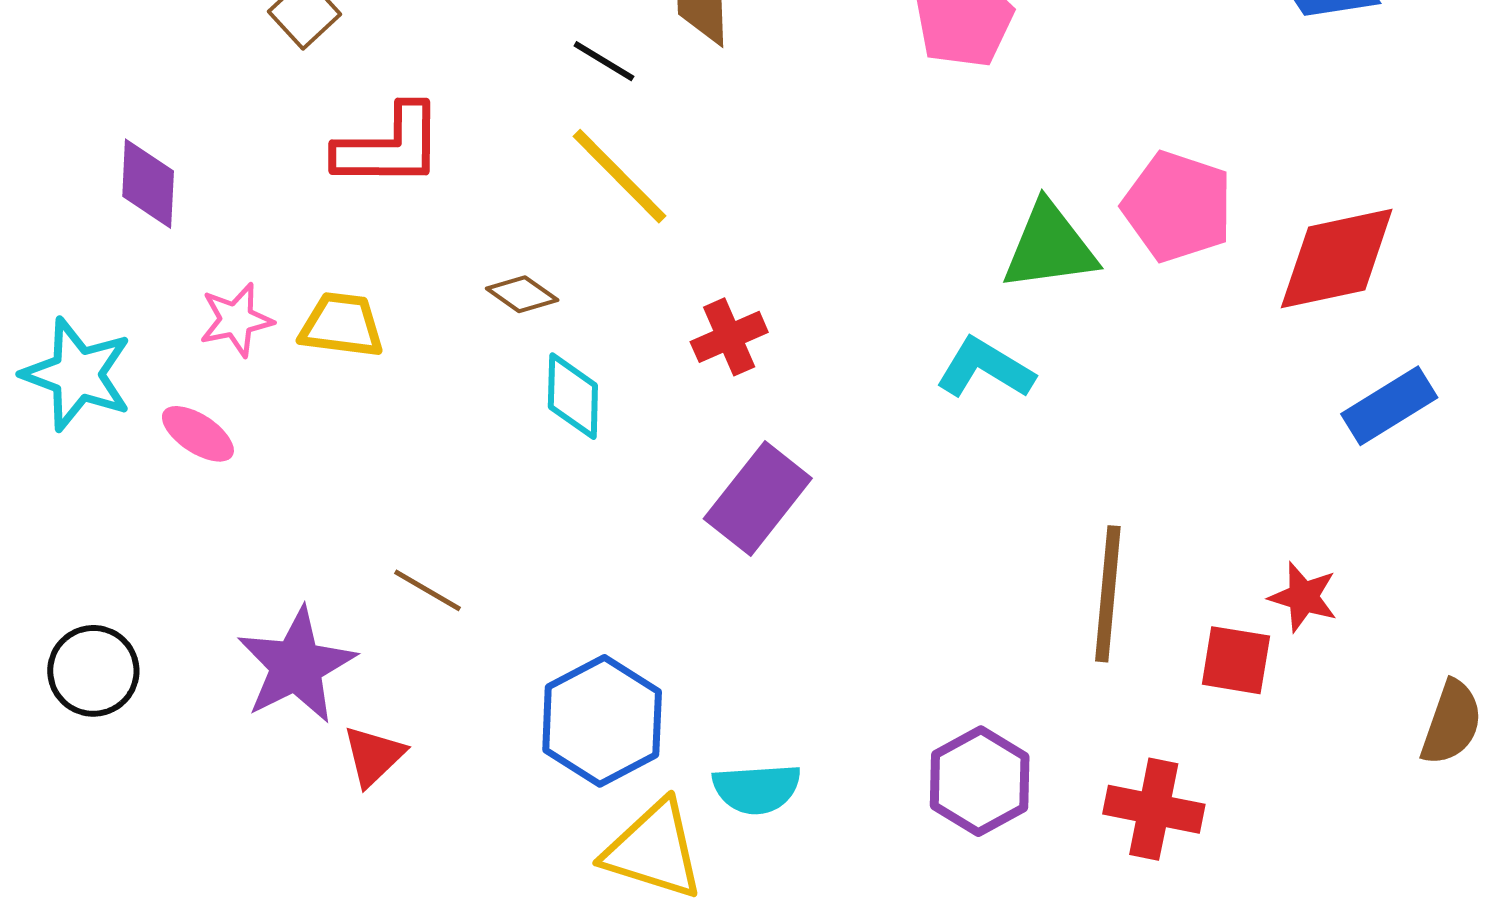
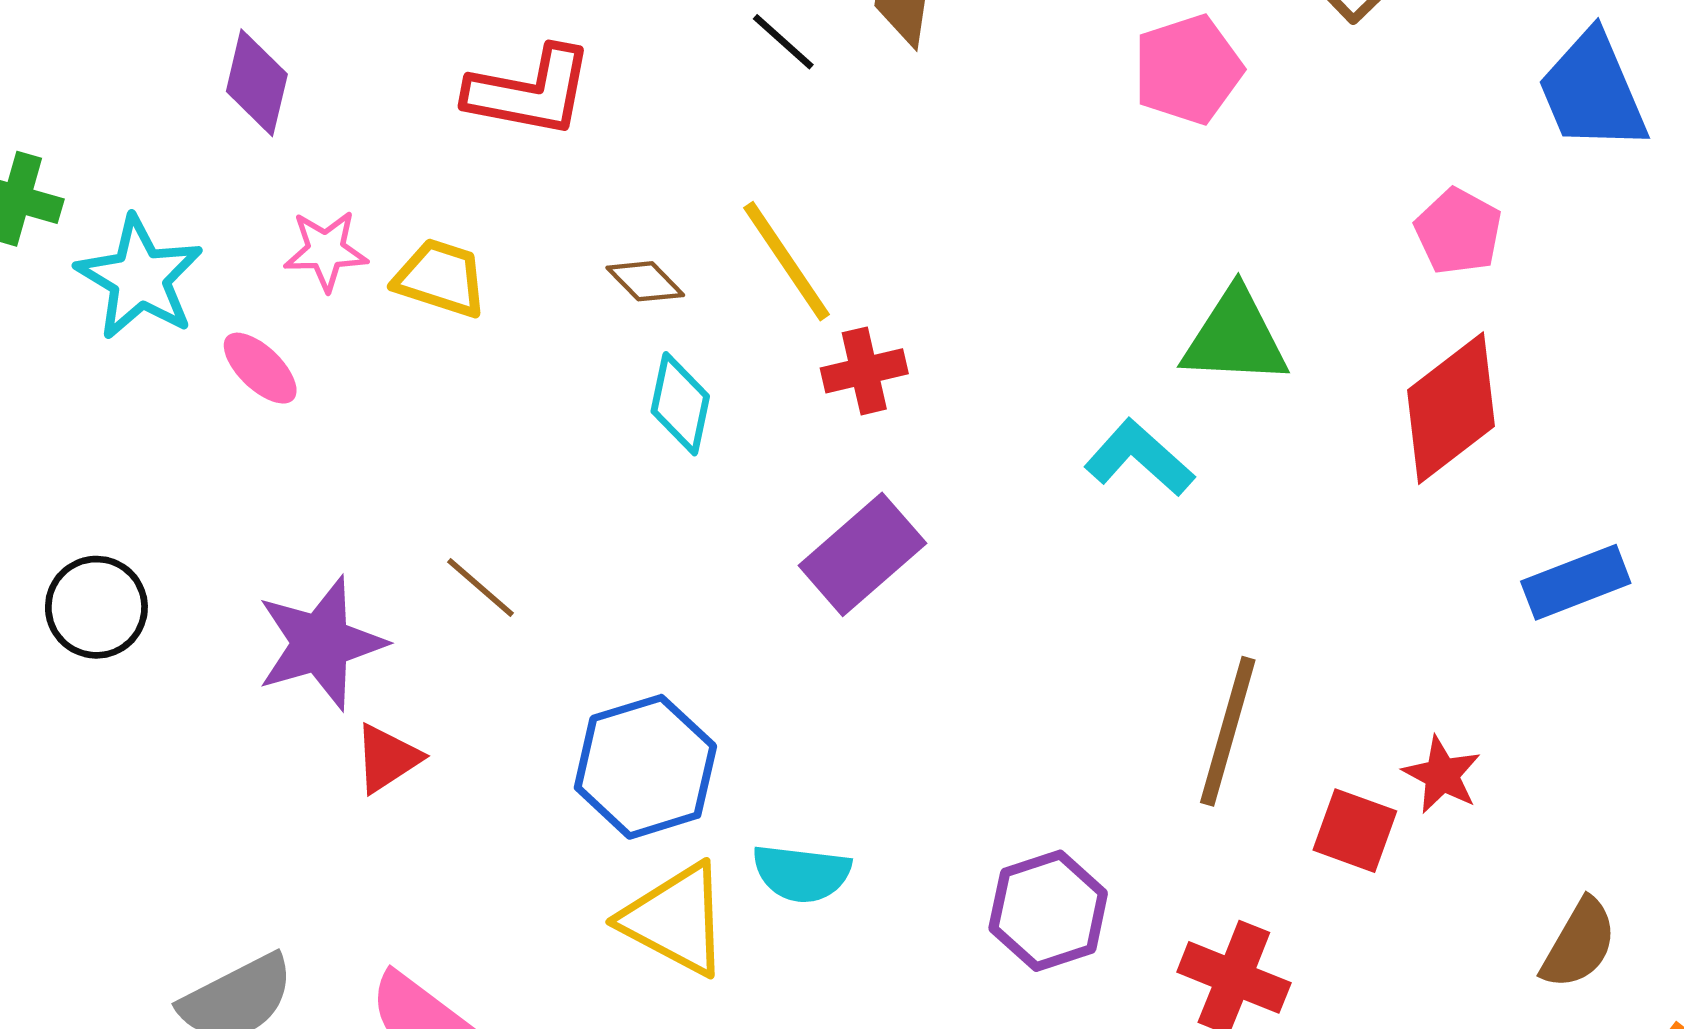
yellow line: (620, 176) -> (787, 261), moved
pink pentagon: (1178, 207) -> (1458, 231), moved, size x0.7
red diamond: (1337, 258) -> (1451, 408), moved, turned -36

